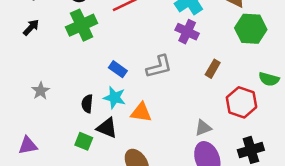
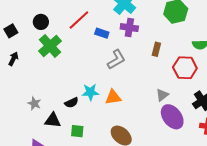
blue rectangle: (118, 69) -> (102, 33), moved
black semicircle: (87, 104) -> (72, 103), turned -104
black triangle: (107, 128) -> (53, 120), moved

